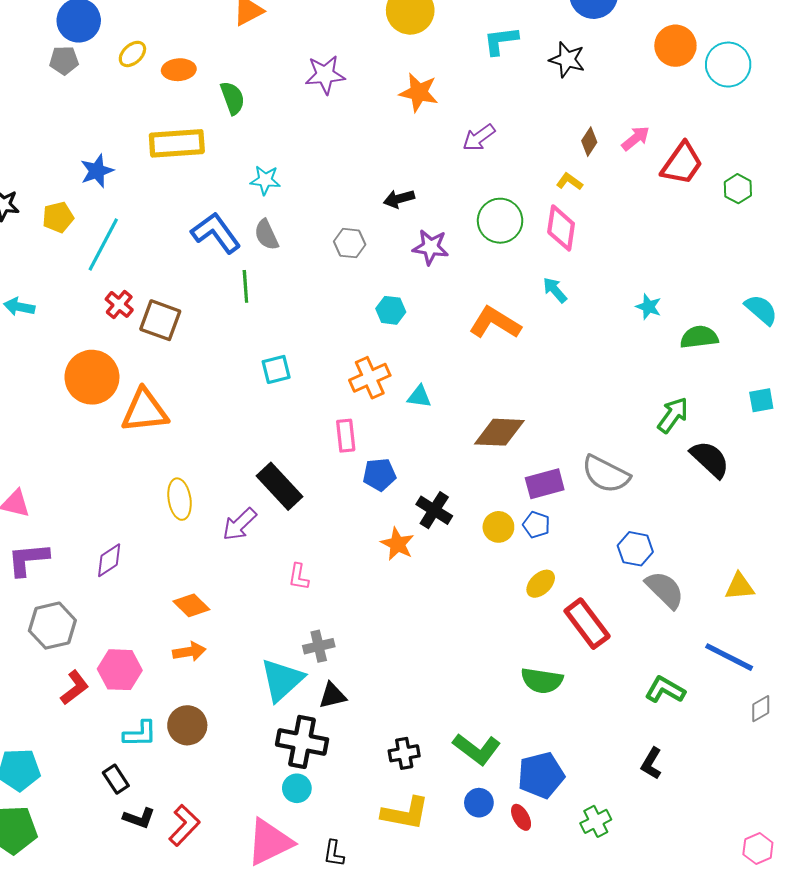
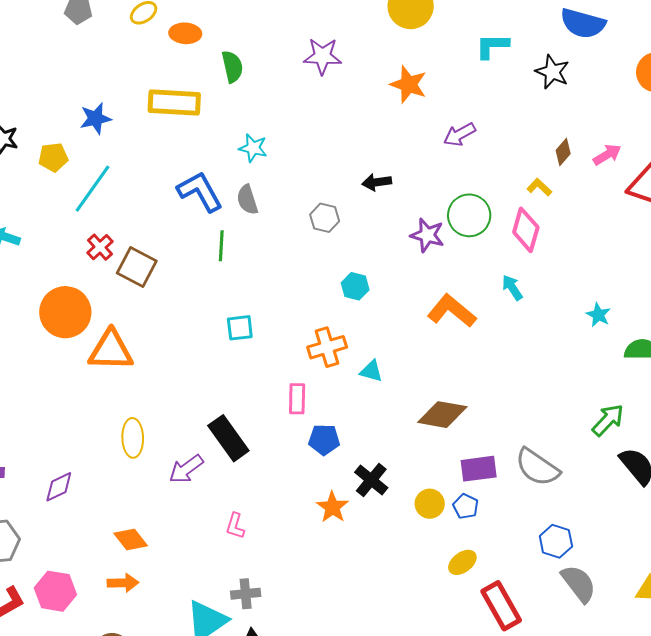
purple star: (431, 247) -> (427, 235), moved

